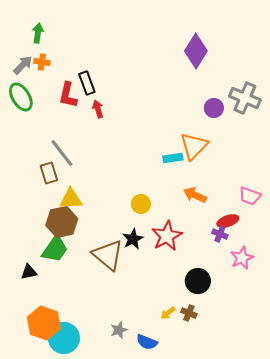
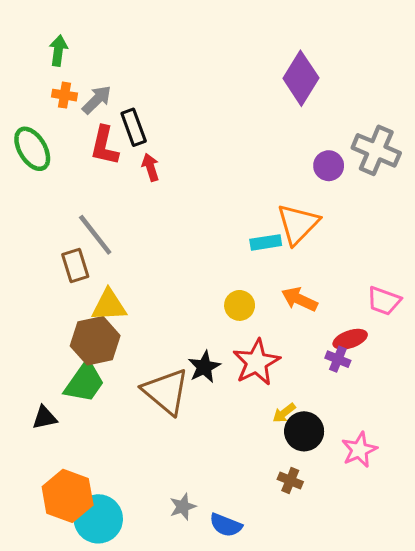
gray arrow: (23, 65) -> (97, 100), moved
yellow circle: (141, 204) -> (240, 305), moved
pink star: (242, 258) -> (359, 450), moved
yellow arrow: (168, 313) -> (284, 413), moved

